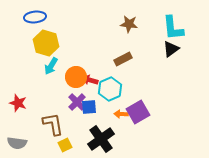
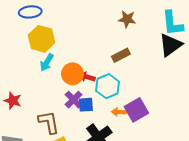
black triangle: (171, 49) -> (170, 45), size x1.4

